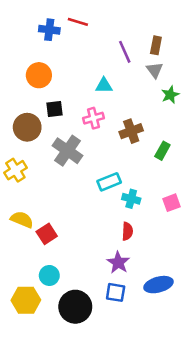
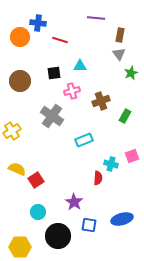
red line: (78, 22) -> (60, 40), moved
purple line: (125, 52) -> (96, 18), moved, turned -60
orange circle: (39, 75) -> (20, 37), moved
black square: (54, 109) -> (54, 73), moved
brown circle: (27, 127) -> (20, 81), moved
cyan cross: (131, 199) -> (111, 164), moved
purple star: (118, 262) -> (74, 202), moved
yellow hexagon: (26, 300) -> (20, 247), moved

